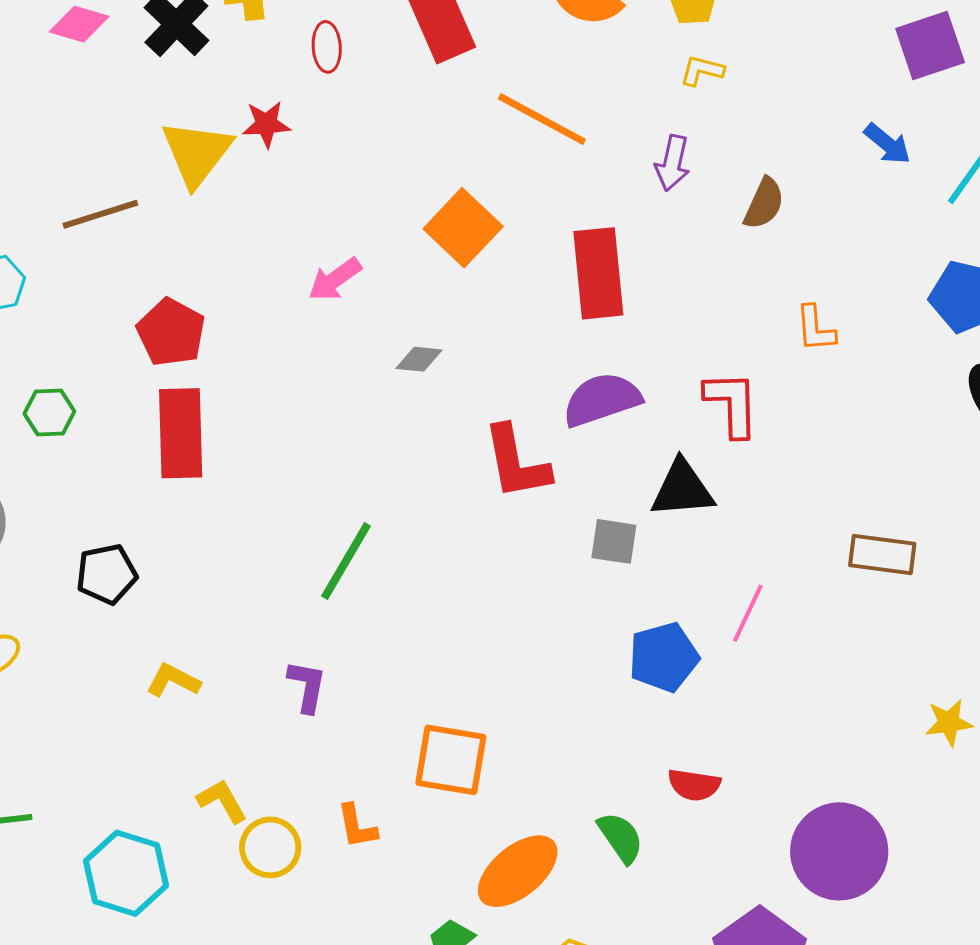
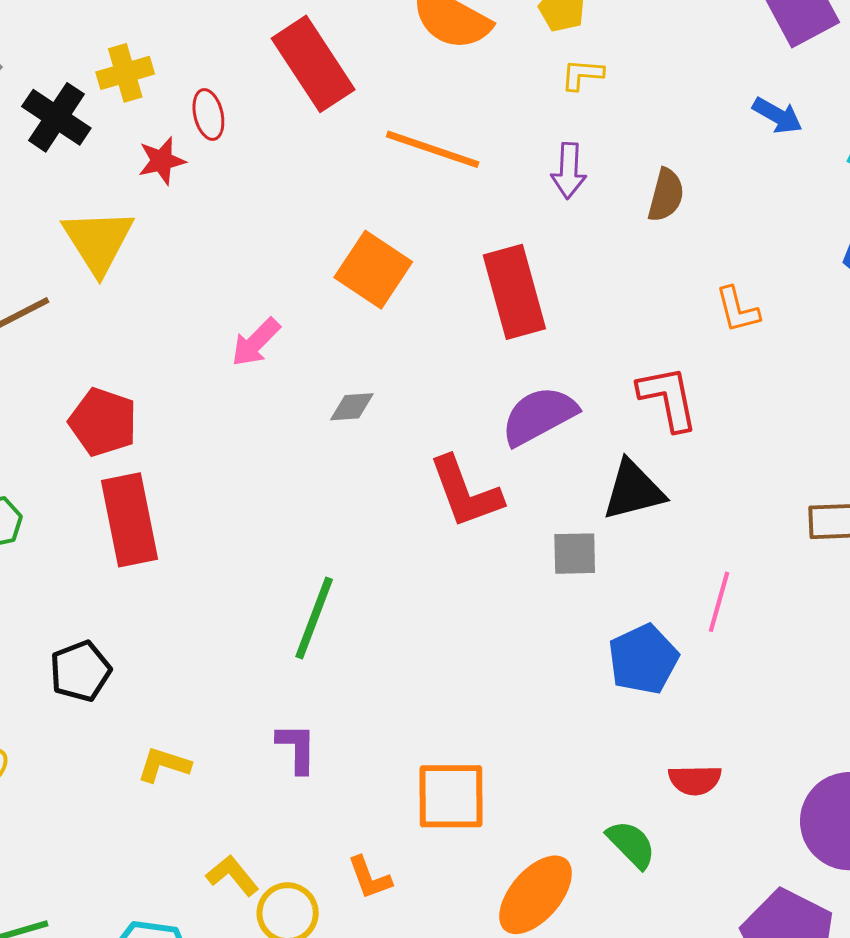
red star: (266, 124) -> (162, 161), moved

